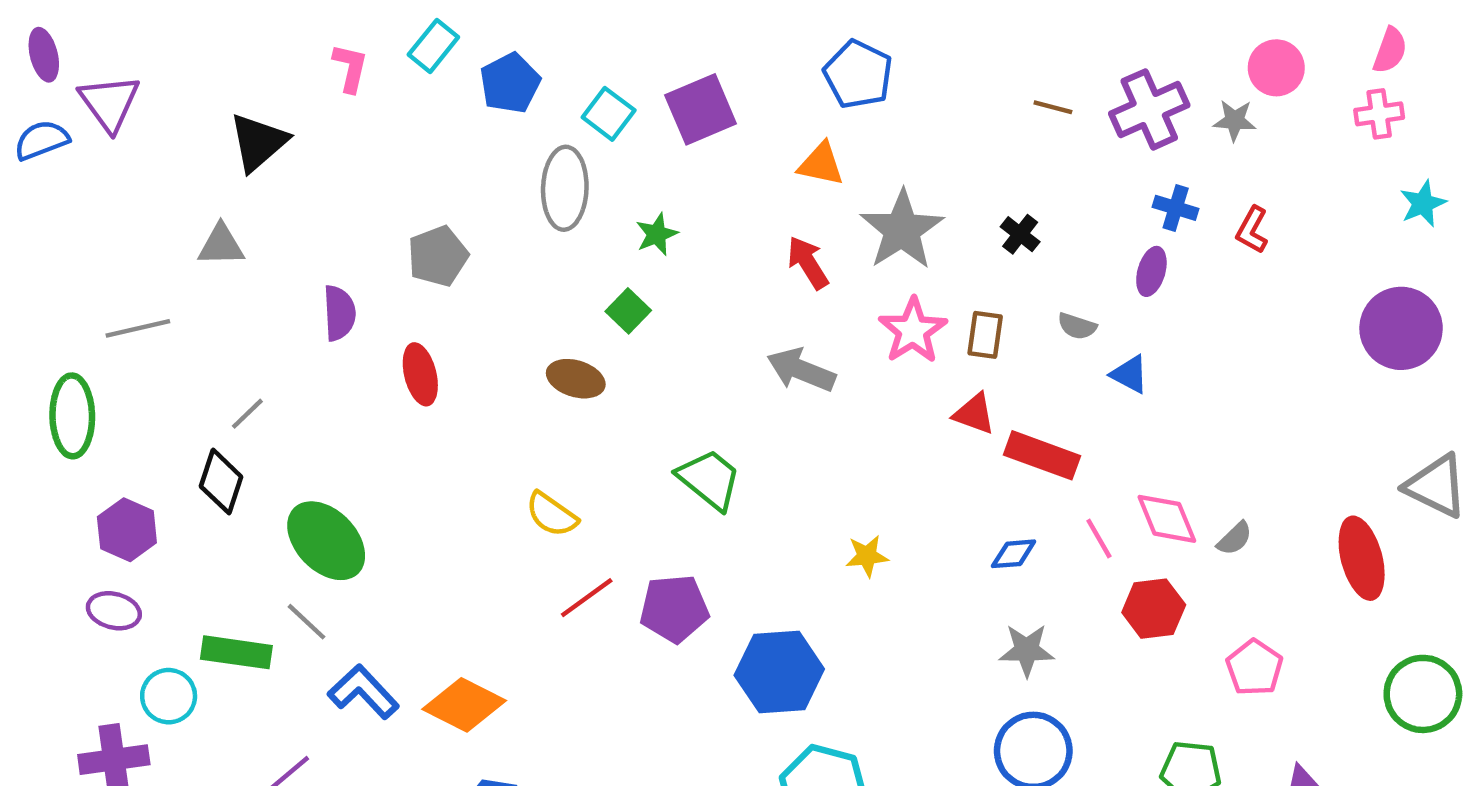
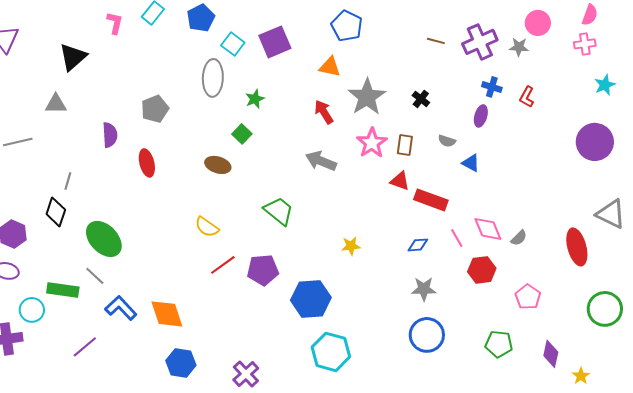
blue pentagon: (510, 83) -> (201, 18), moved
gray line: (247, 414) -> (68, 181), turned -30
orange diamond: (464, 705) -> (167, 314), turned 45

